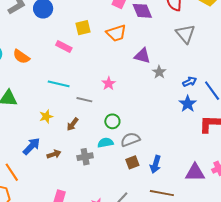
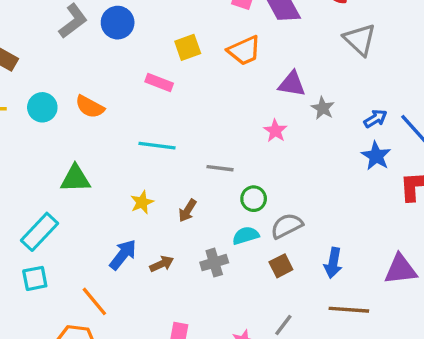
pink star: (109, 83) -> (275, 131), moved
gray line: (84, 100) -> (220, 168), moved
brown square: (132, 162) -> (281, 266), moved

